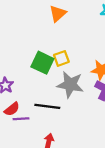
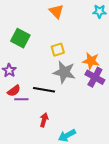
orange triangle: (58, 14) -> (56, 11), turned -35
green square: (42, 63) -> (20, 38), moved

